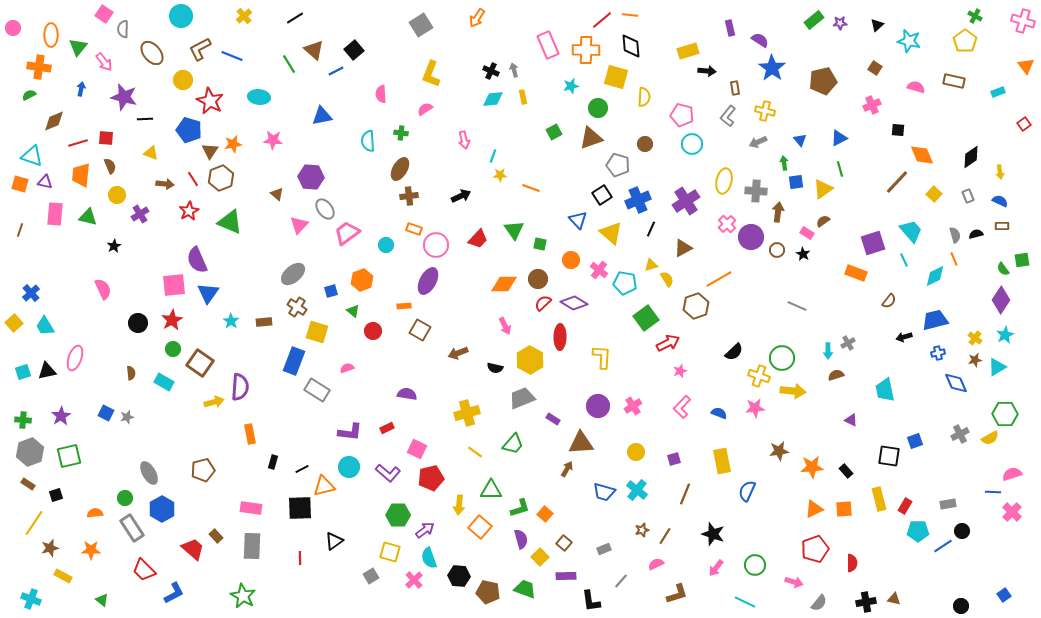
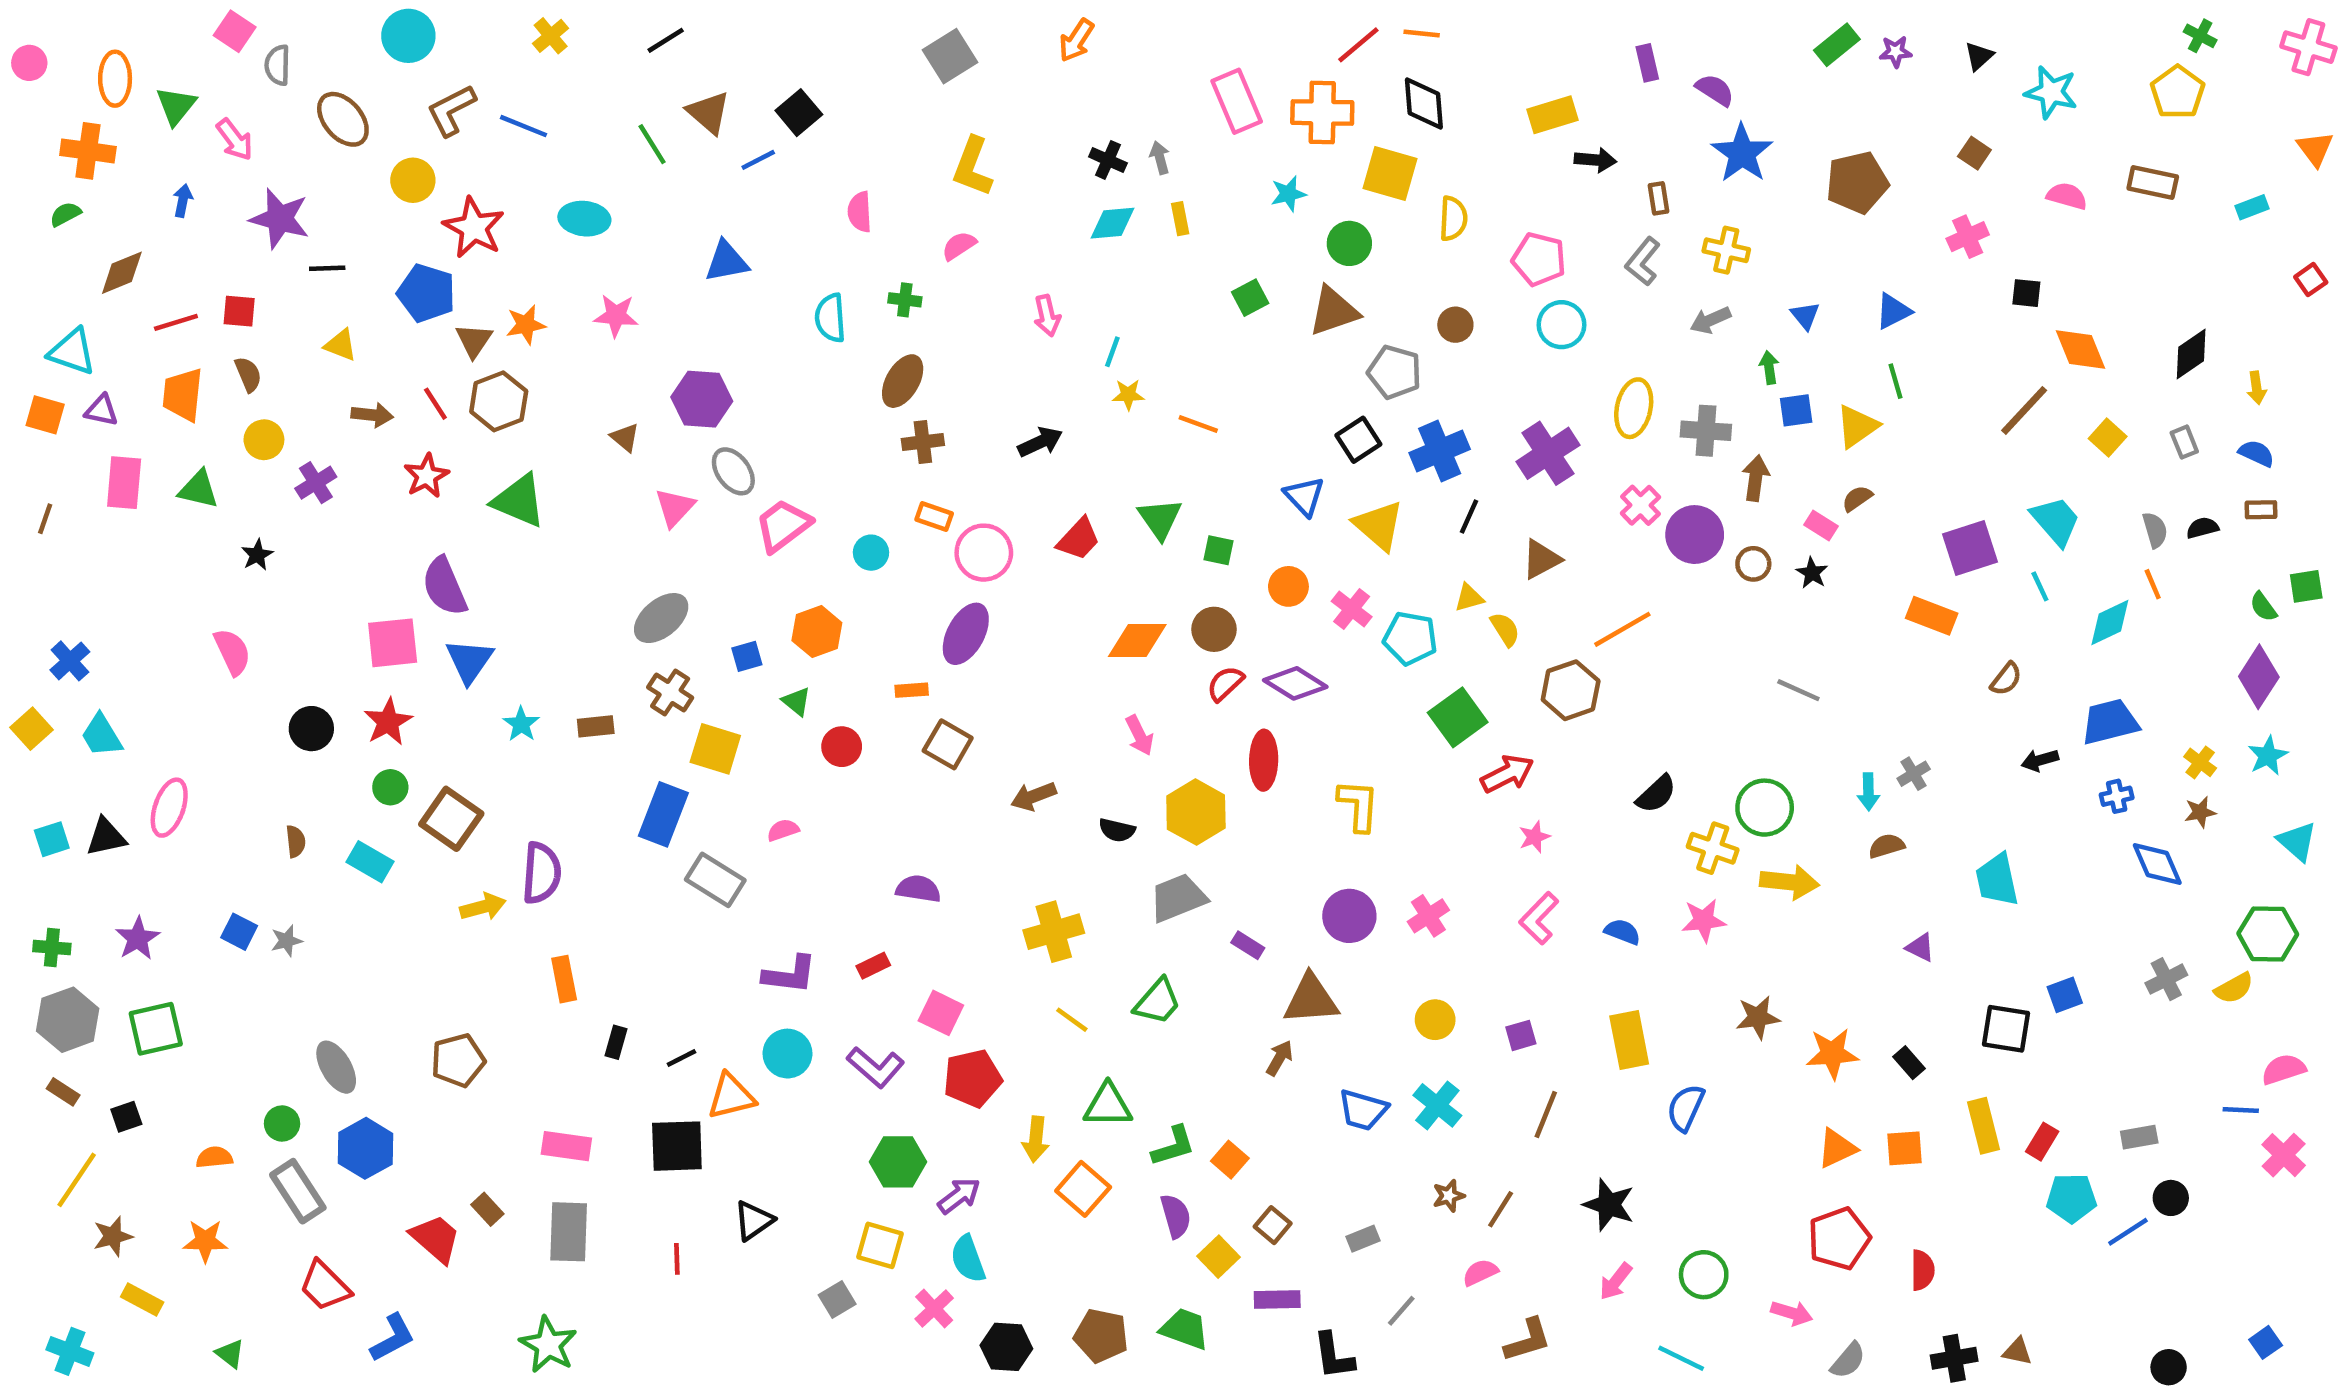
cyan triangle: (997, 367) -> (2297, 841), moved, turned -48
black hexagon: (459, 576) -> (1006, 1347), moved

